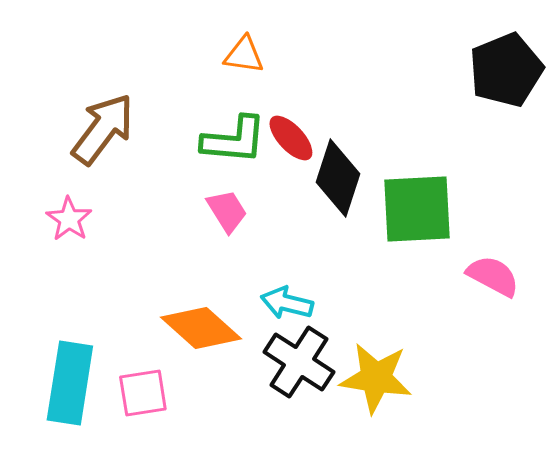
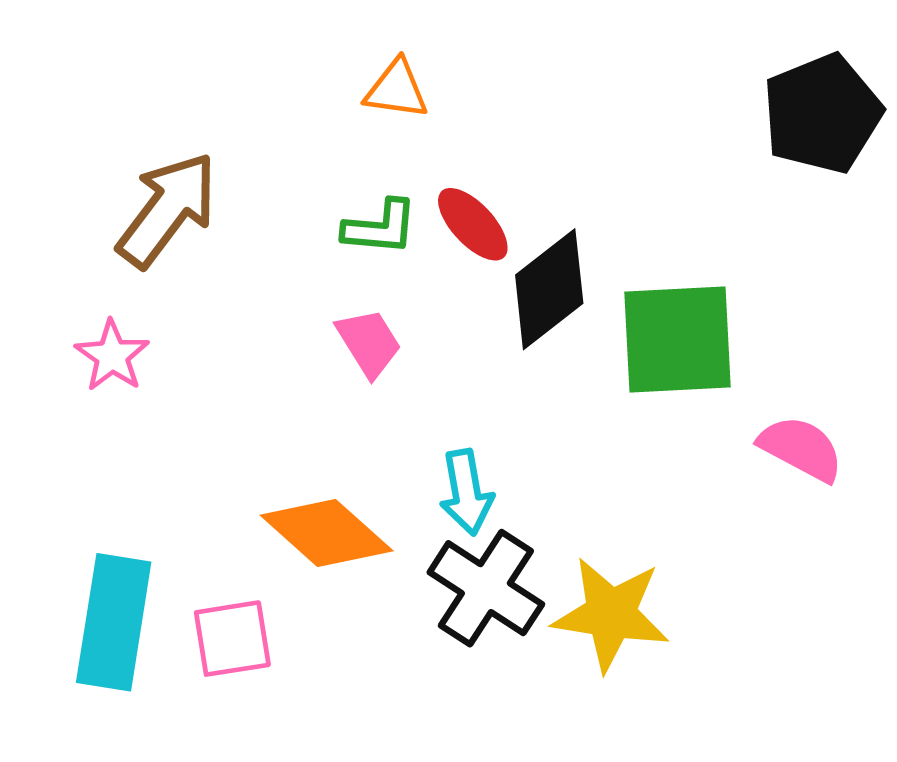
green L-shape: (234, 140) -> (380, 227), size x0.7
black diamond: (338, 178) -> (549, 289), turned 34
cyan arrow: (287, 303) -> (466, 492), turned -114

